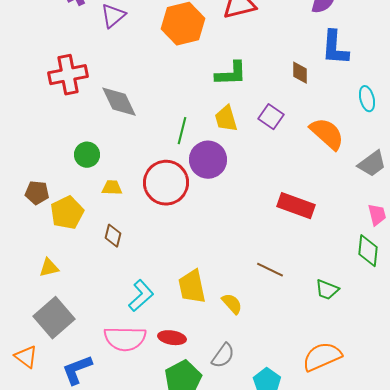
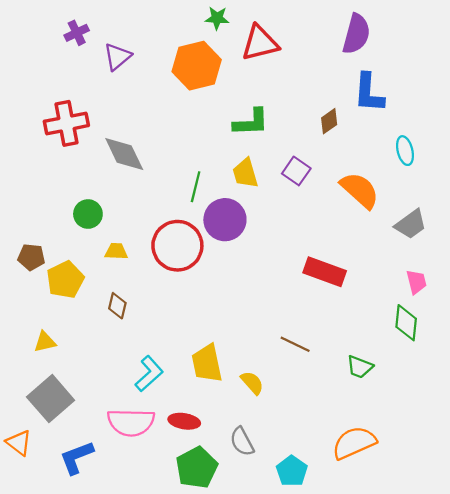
brown diamond: (300, 73) -> (329, 121), turned 55
gray semicircle: (223, 356) -> (242, 442), turned 116

